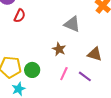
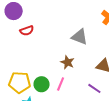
red semicircle: (20, 16) -> (27, 31), turned 48
pink line: (64, 74) -> (61, 84), moved

